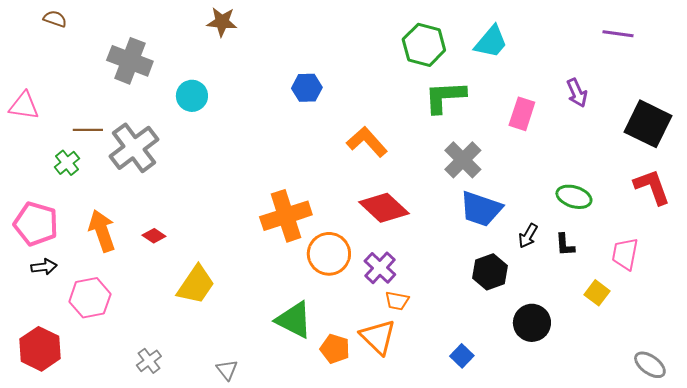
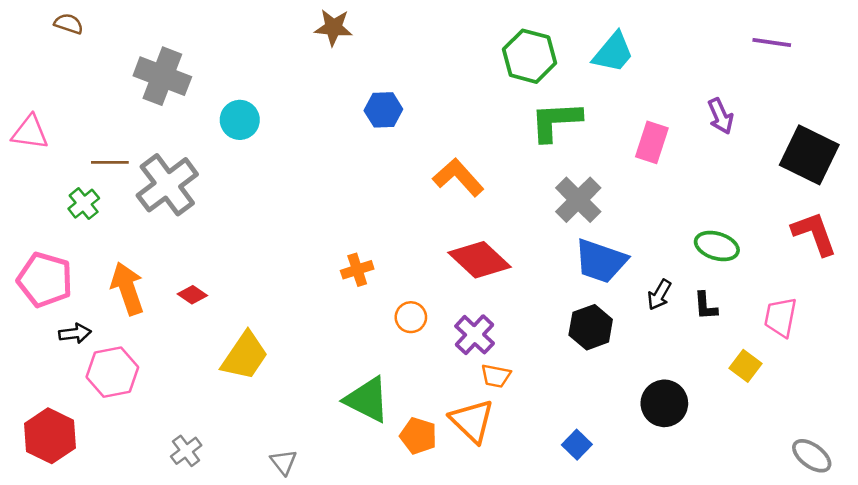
brown star: (222, 22) -> (333, 27), moved
orange cross: (286, 216) -> (357, 270), size x0.5
orange circle: (329, 254) -> (411, 317), size x0.6
black arrow: (44, 267) -> (75, 333), moved
black hexagon: (490, 272) -> (591, 327), moved

